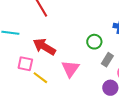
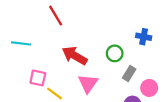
red arrow: (44, 47) -> (75, 56), moved

